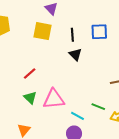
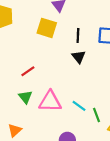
green line: (98, 107) -> (96, 115), turned 40
cyan line: (77, 116) -> (79, 106), moved

